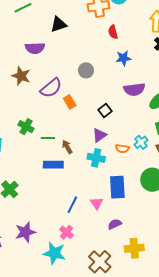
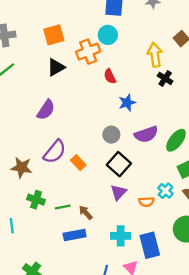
black triangle: (58, 24) -> (56, 67), moved
purple semicircle: (35, 48) -> (46, 110), moved, turned -42
gray circle: (86, 70) -> (111, 135), moved
brown star: (21, 76) -> (21, 167), moved
black square: (105, 111) -> (119, 164), size x1.5
cyan cross: (96, 158) -> (121, 236), moved

